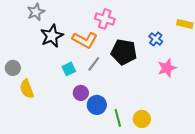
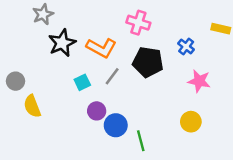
pink cross: (105, 19) -> (138, 23), moved
pink star: (167, 68) -> (199, 81), turned 30
yellow circle: (142, 119) -> (191, 122), moved

